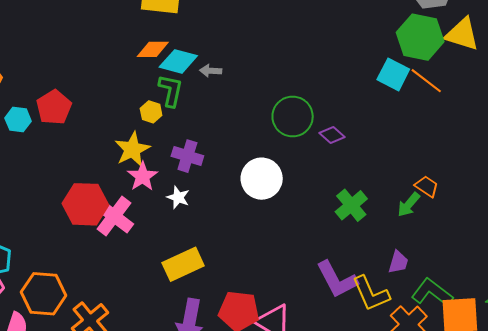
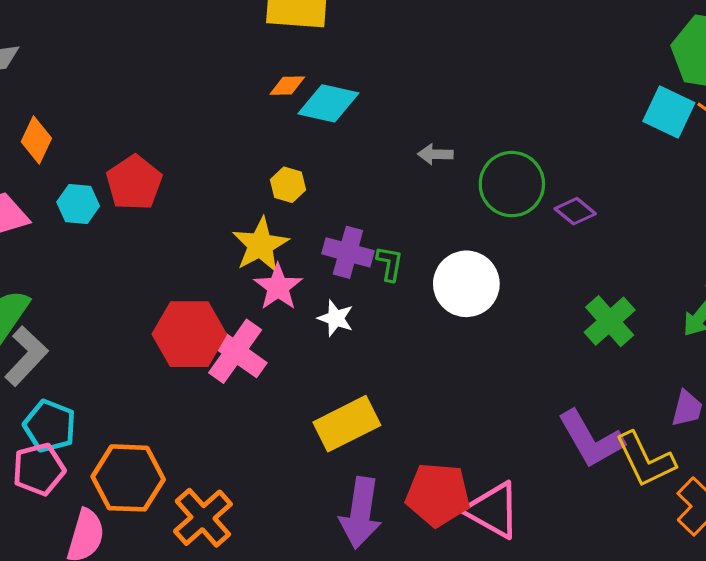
orange diamond: (153, 49) -> (287, 86), size x0.7
gray arrow: (211, 71) -> (435, 154), moved
green L-shape: (171, 91) -> (390, 264), moved, size x0.7

